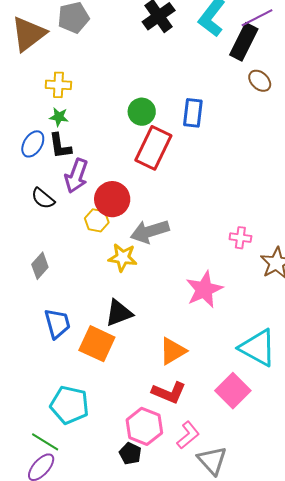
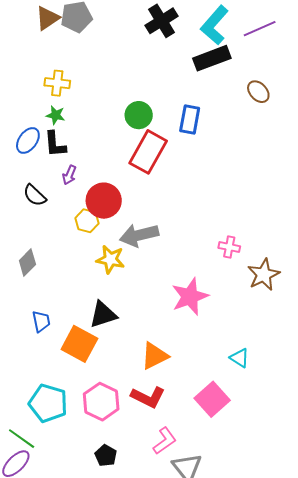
brown triangle: (29, 34) -> (47, 18), moved, size x0.7
black rectangle: (244, 42) -> (212, 58), moved, turned 39
purple arrow: (76, 176) -> (69, 175), size x0.6
blue trapezoid: (57, 324) -> (41, 321), size x0.7
cyan triangle: (258, 348) -> (240, 358), size x0.5
pink hexagon: (144, 426) -> (101, 402), moved

